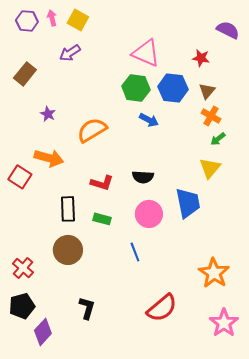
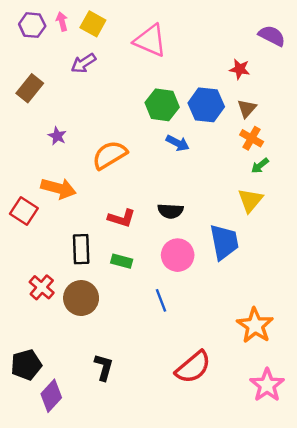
pink triangle: (146, 53) -> (150, 41), moved
red cross: (23, 268) -> (42, 287), moved

